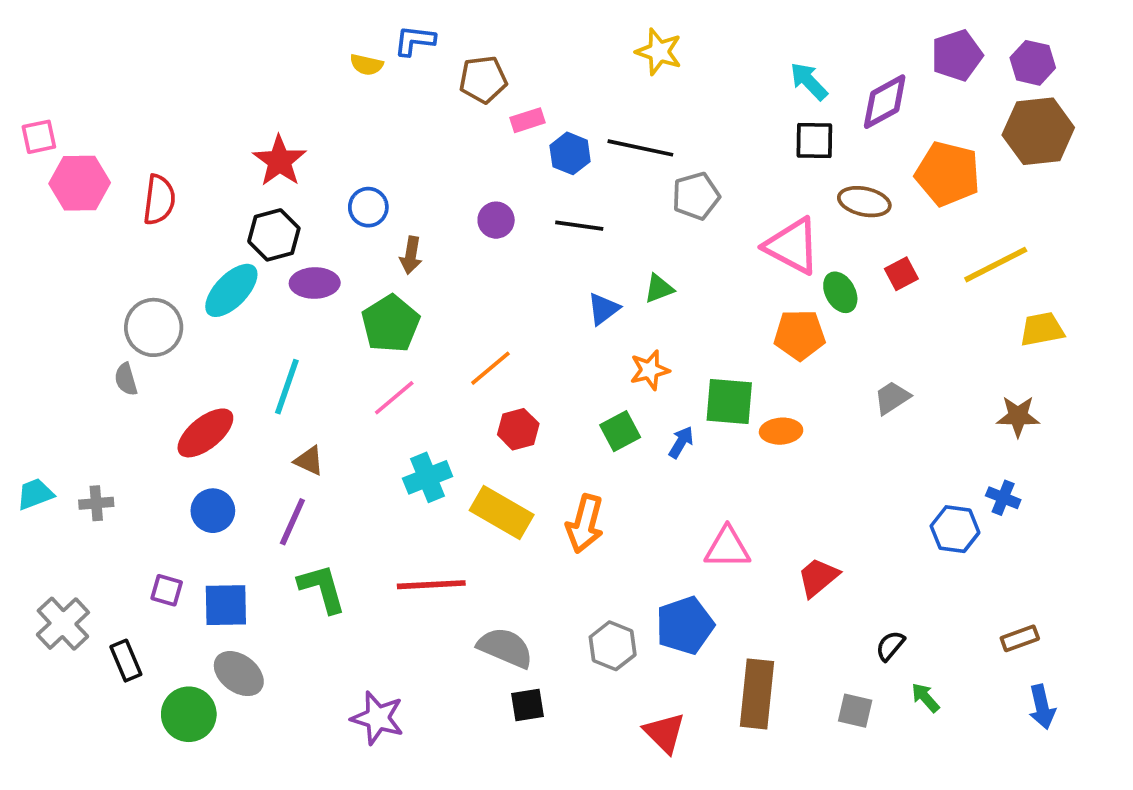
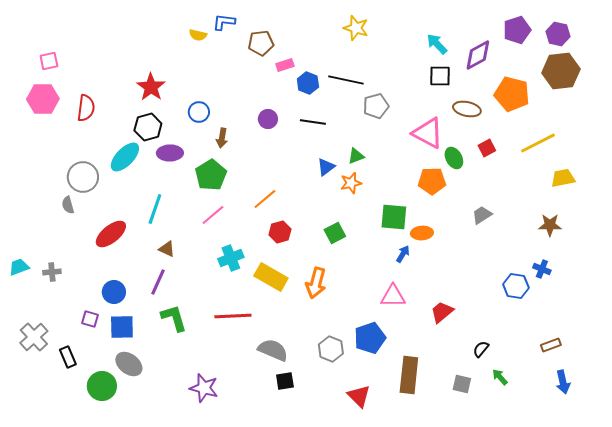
pink square: (39, 137) -> (49, 61), moved
orange star: (650, 370) -> (351, 183), moved
blue arrow: (681, 442) -> (403, 254), moved
blue circle: (213, 511) -> (114, 292), moved

